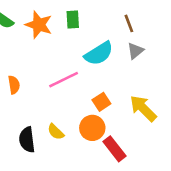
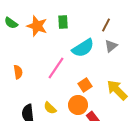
brown line: (129, 23) -> (106, 25), turned 48
pink line: (64, 80) -> (56, 68), turned -30

